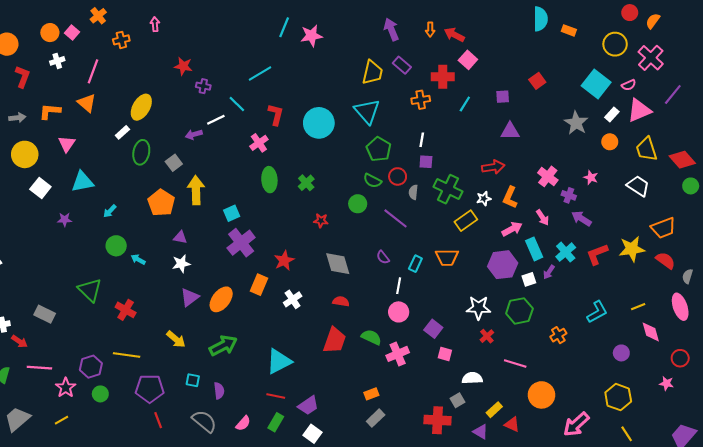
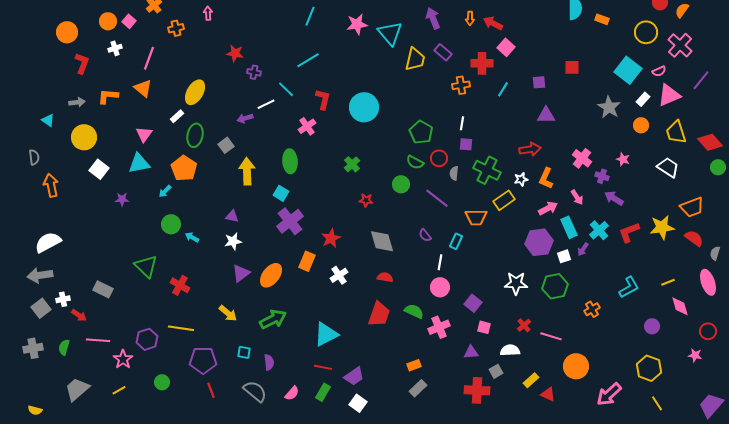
cyan line: (284, 27) -> (310, 16), moved
red square: (537, 81) -> (572, 67), turned 35
cyan triangle: (367, 111) -> (390, 33), moved
pink triangle: (67, 144) -> (144, 134), moved
green ellipse: (269, 180) -> (290, 161), moved
orange pentagon: (161, 203) -> (184, 168), moved
cyan square: (232, 213) -> (281, 193), turned -35
orange trapezoid: (447, 257) -> (476, 217), moved
red cross: (487, 336) -> (524, 325), moved
green circle: (100, 394) -> (162, 382), moved
purple triangle: (481, 432) -> (471, 352), moved, turned -35

